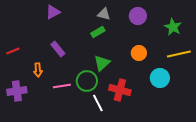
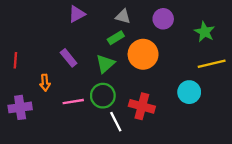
purple triangle: (53, 12) -> (77, 14), moved
red line: (13, 51) -> (15, 60), turned -64
orange circle: (139, 53) -> (143, 54), moved, size x1.6
green triangle: (102, 63) -> (105, 64), moved

